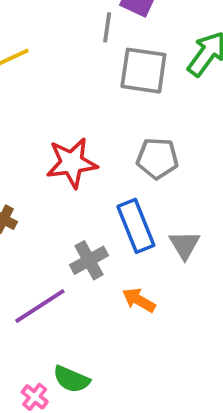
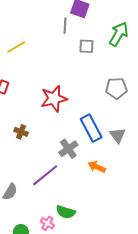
gray square: (143, 71) -> (86, 46), size x0.6
gray pentagon: (157, 158) -> (116, 88), moved

